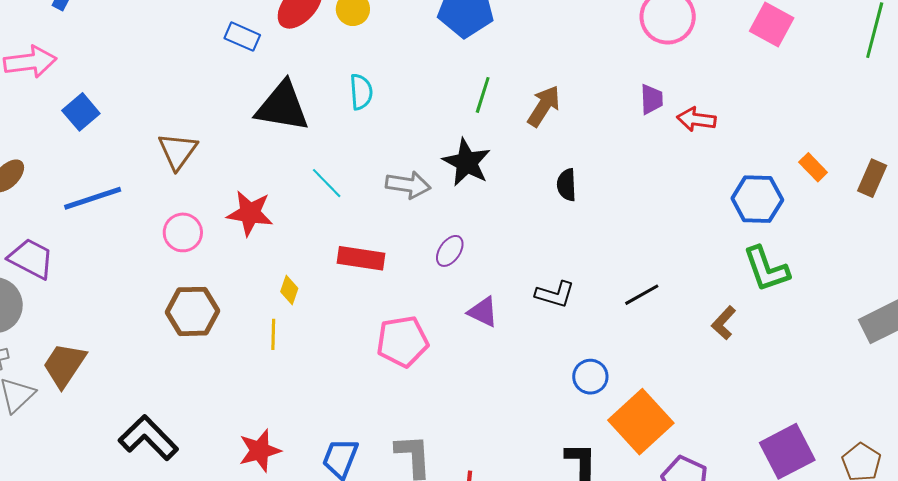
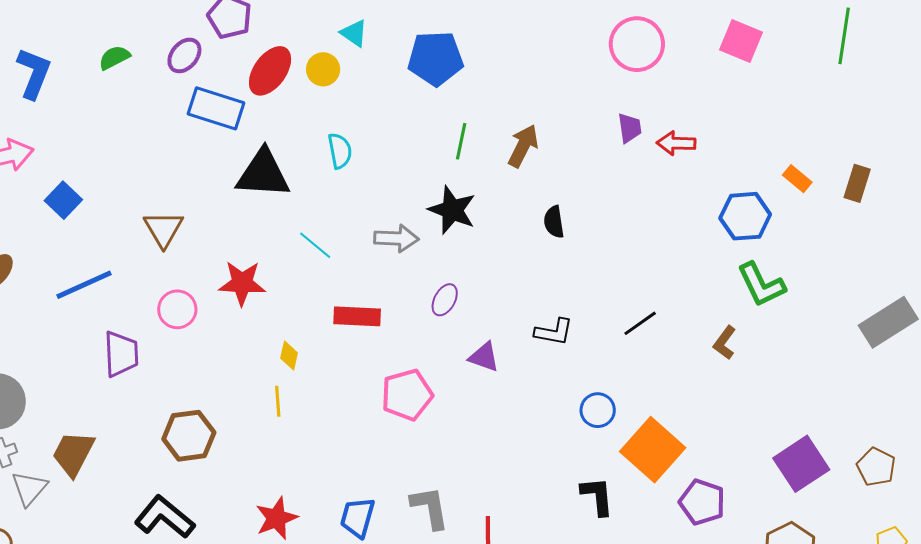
blue rectangle: (242, 37) -> (216, 108), size x1.6
purple trapezoid: (31, 259) -> (121, 354), moved, turned 66
brown hexagon: (193, 311) -> (189, 436), moved

